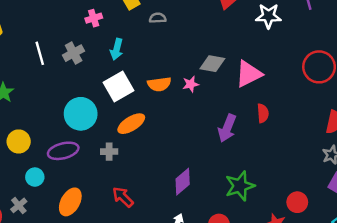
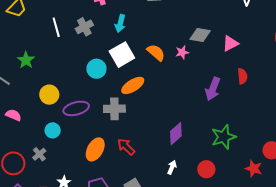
pink triangle: (249, 74) -> (230, 43), size x0.7
orange semicircle: (159, 84) -> (156, 52), turned -132
cyan circle: (81, 114) -> (96, 69), moved, size x0.7
yellow circle: (19, 141) -> (49, 95), moved
gray cross: (109, 152) -> (114, 109), size x1.5
orange ellipse: (70, 202) -> (95, 149), moved

